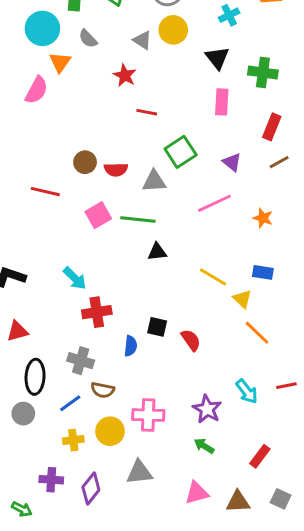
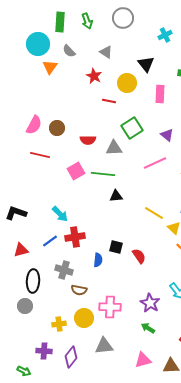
yellow circle: (173, 30) -> (127, 83), moved
black triangle: (217, 58) -> (146, 64), moved
pink semicircle: (37, 90) -> (34, 125), moved
brown circle: (85, 162) -> (57, 128), moved
blue line: (70, 403) -> (50, 241), moved

